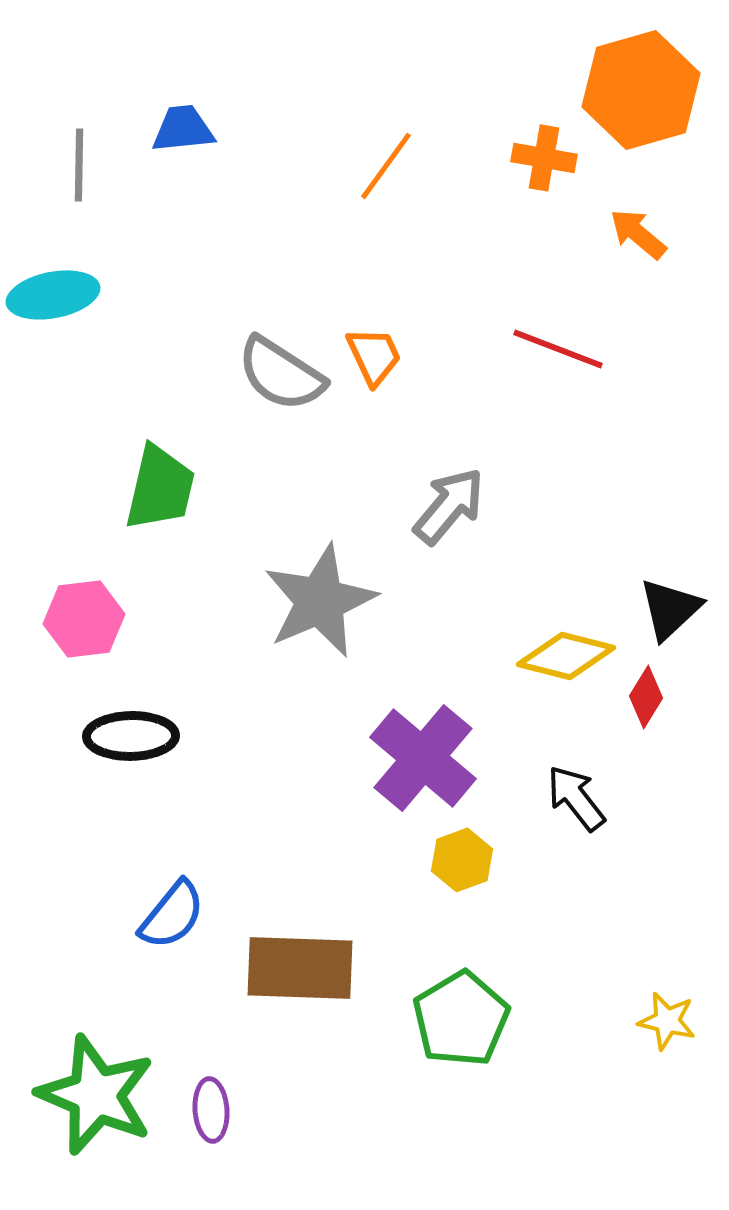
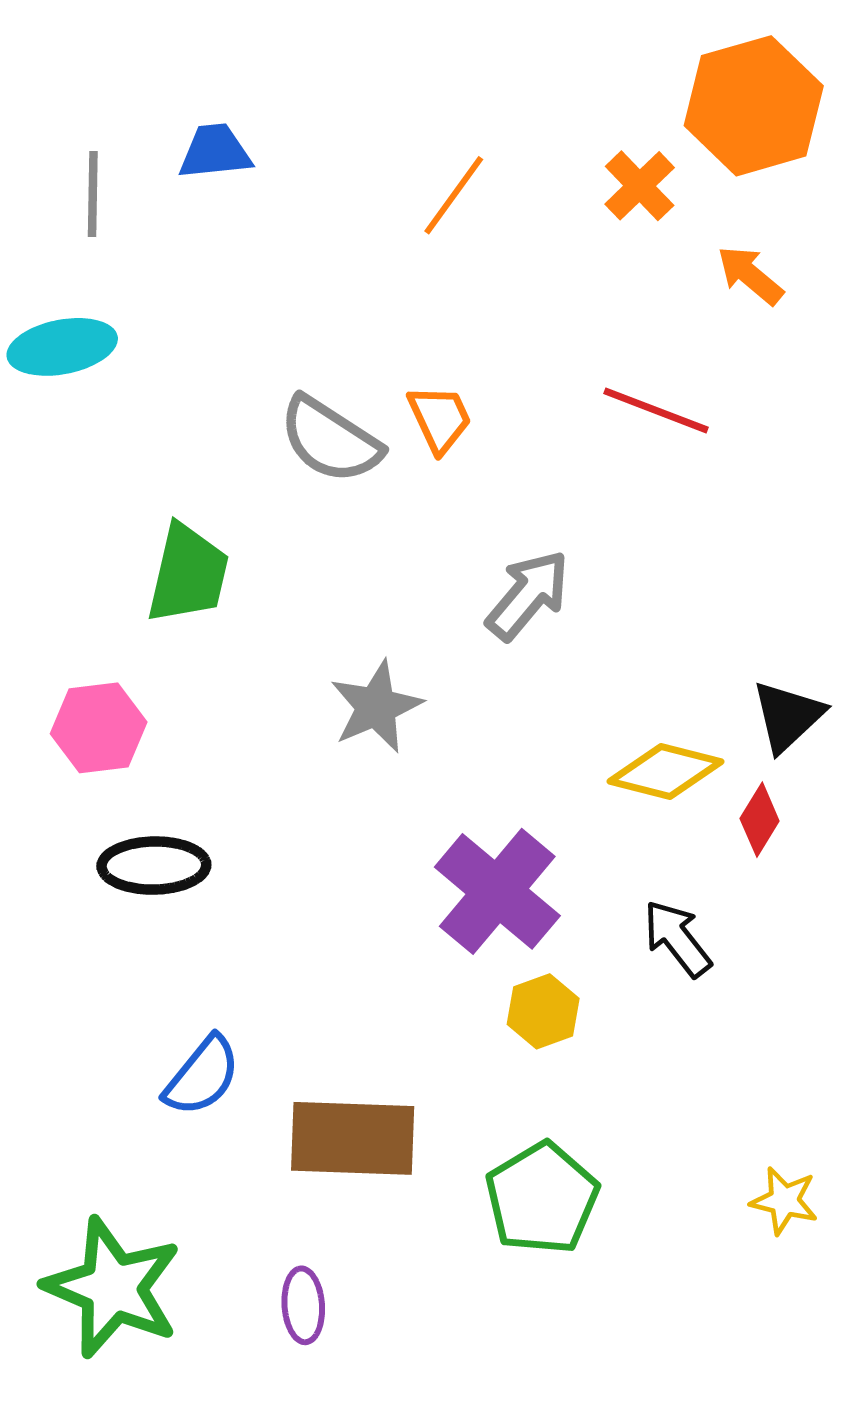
orange cross: (544, 158) -> (640, 186), turned 36
gray star: (320, 601) -> (376, 707), size x0.7
purple ellipse: (211, 1110) -> (303, 1305), moved

